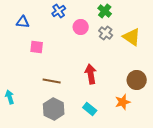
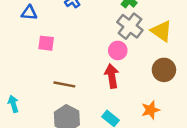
pink circle: (81, 27) -> (118, 50), moved
gray cross: (106, 33) -> (130, 26), size x1.5
brown circle: (137, 80) -> (164, 70), moved

